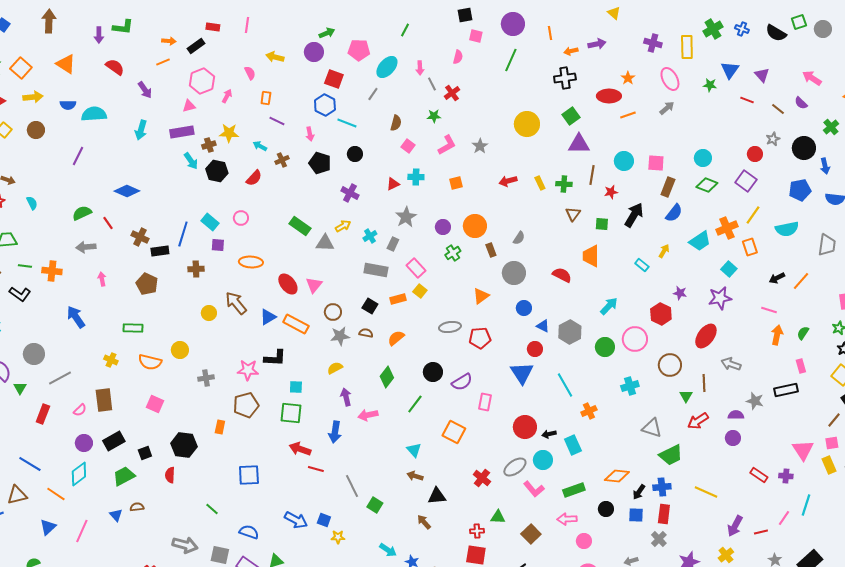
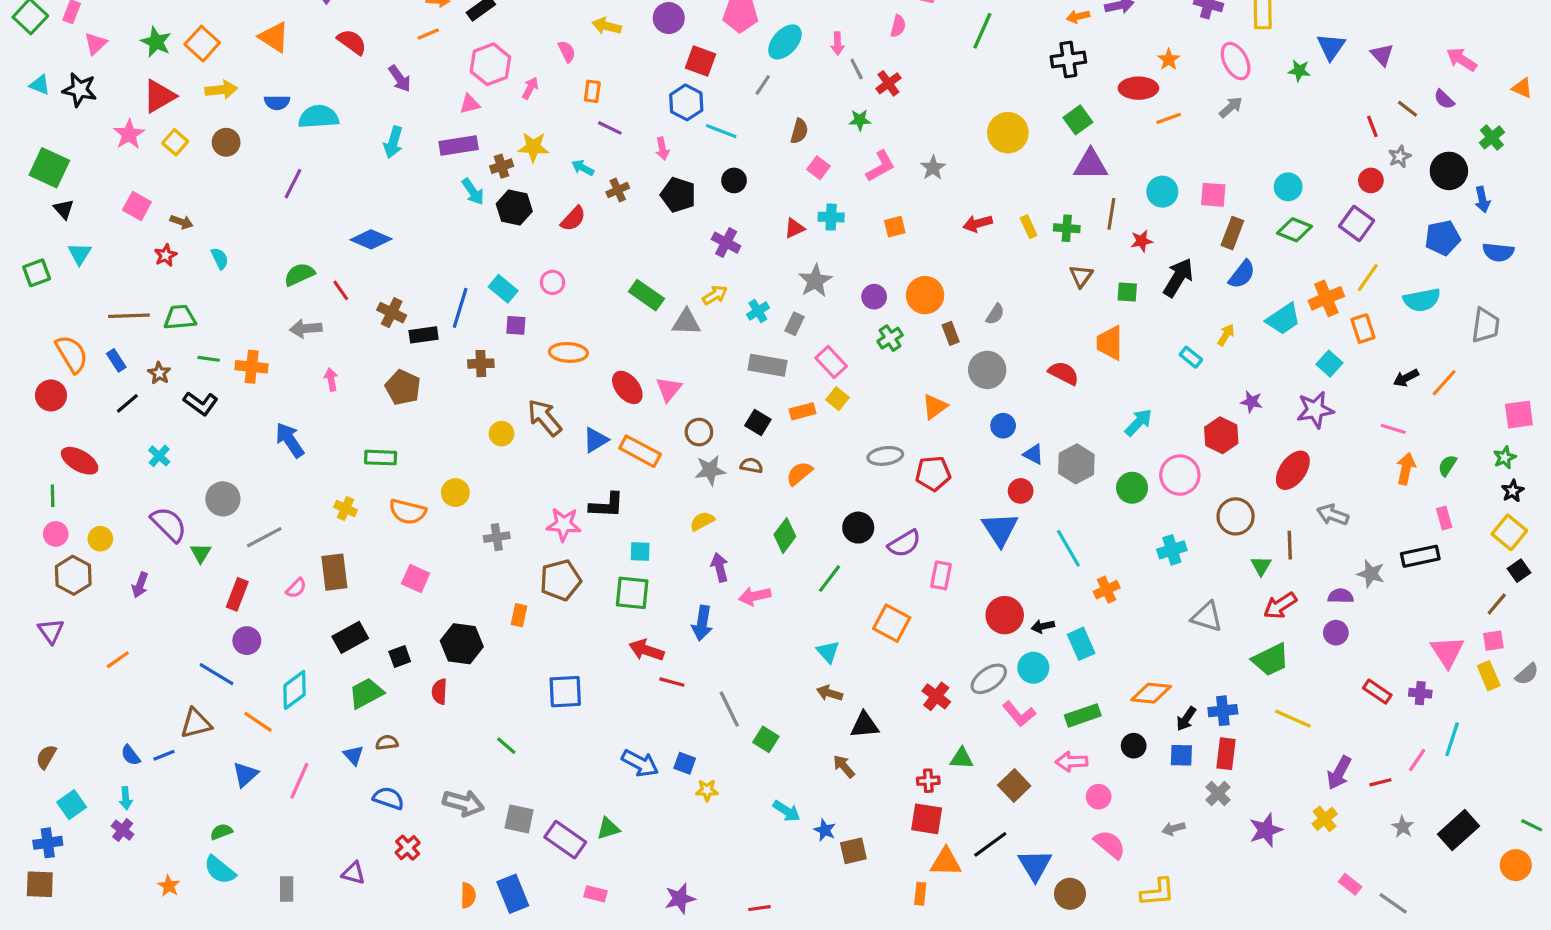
red line: (747, 100) -> (1372, 126), moved, turned 48
purple circle: (84, 443) -> (247, 641), moved
green trapezoid: (671, 455) -> (1271, 660), moved
blue semicircle: (249, 532) -> (388, 798), moved

